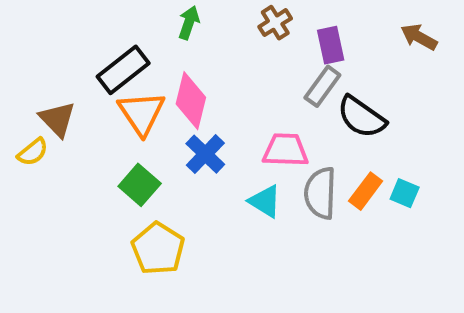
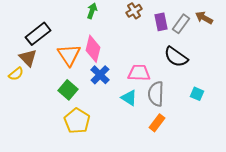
black rectangle: (123, 70) -> (38, 34), moved
gray rectangle: (322, 86) -> (181, 24), moved
orange rectangle: (366, 191) -> (157, 123), moved

